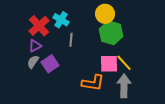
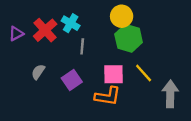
purple triangle: (35, 46) -> (16, 34), moved
purple square: (50, 64) -> (72, 80), moved
pink square: (109, 64) -> (113, 74), moved
gray arrow: (124, 86) -> (170, 94), moved

